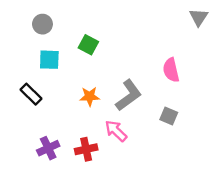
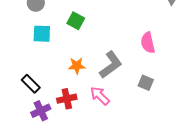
black rectangle: (31, 94) -> (31, 84), moved
red cross: (86, 149) -> (67, 99), moved

